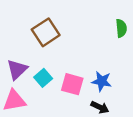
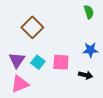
blue star: (102, 81) -> (90, 50), moved

